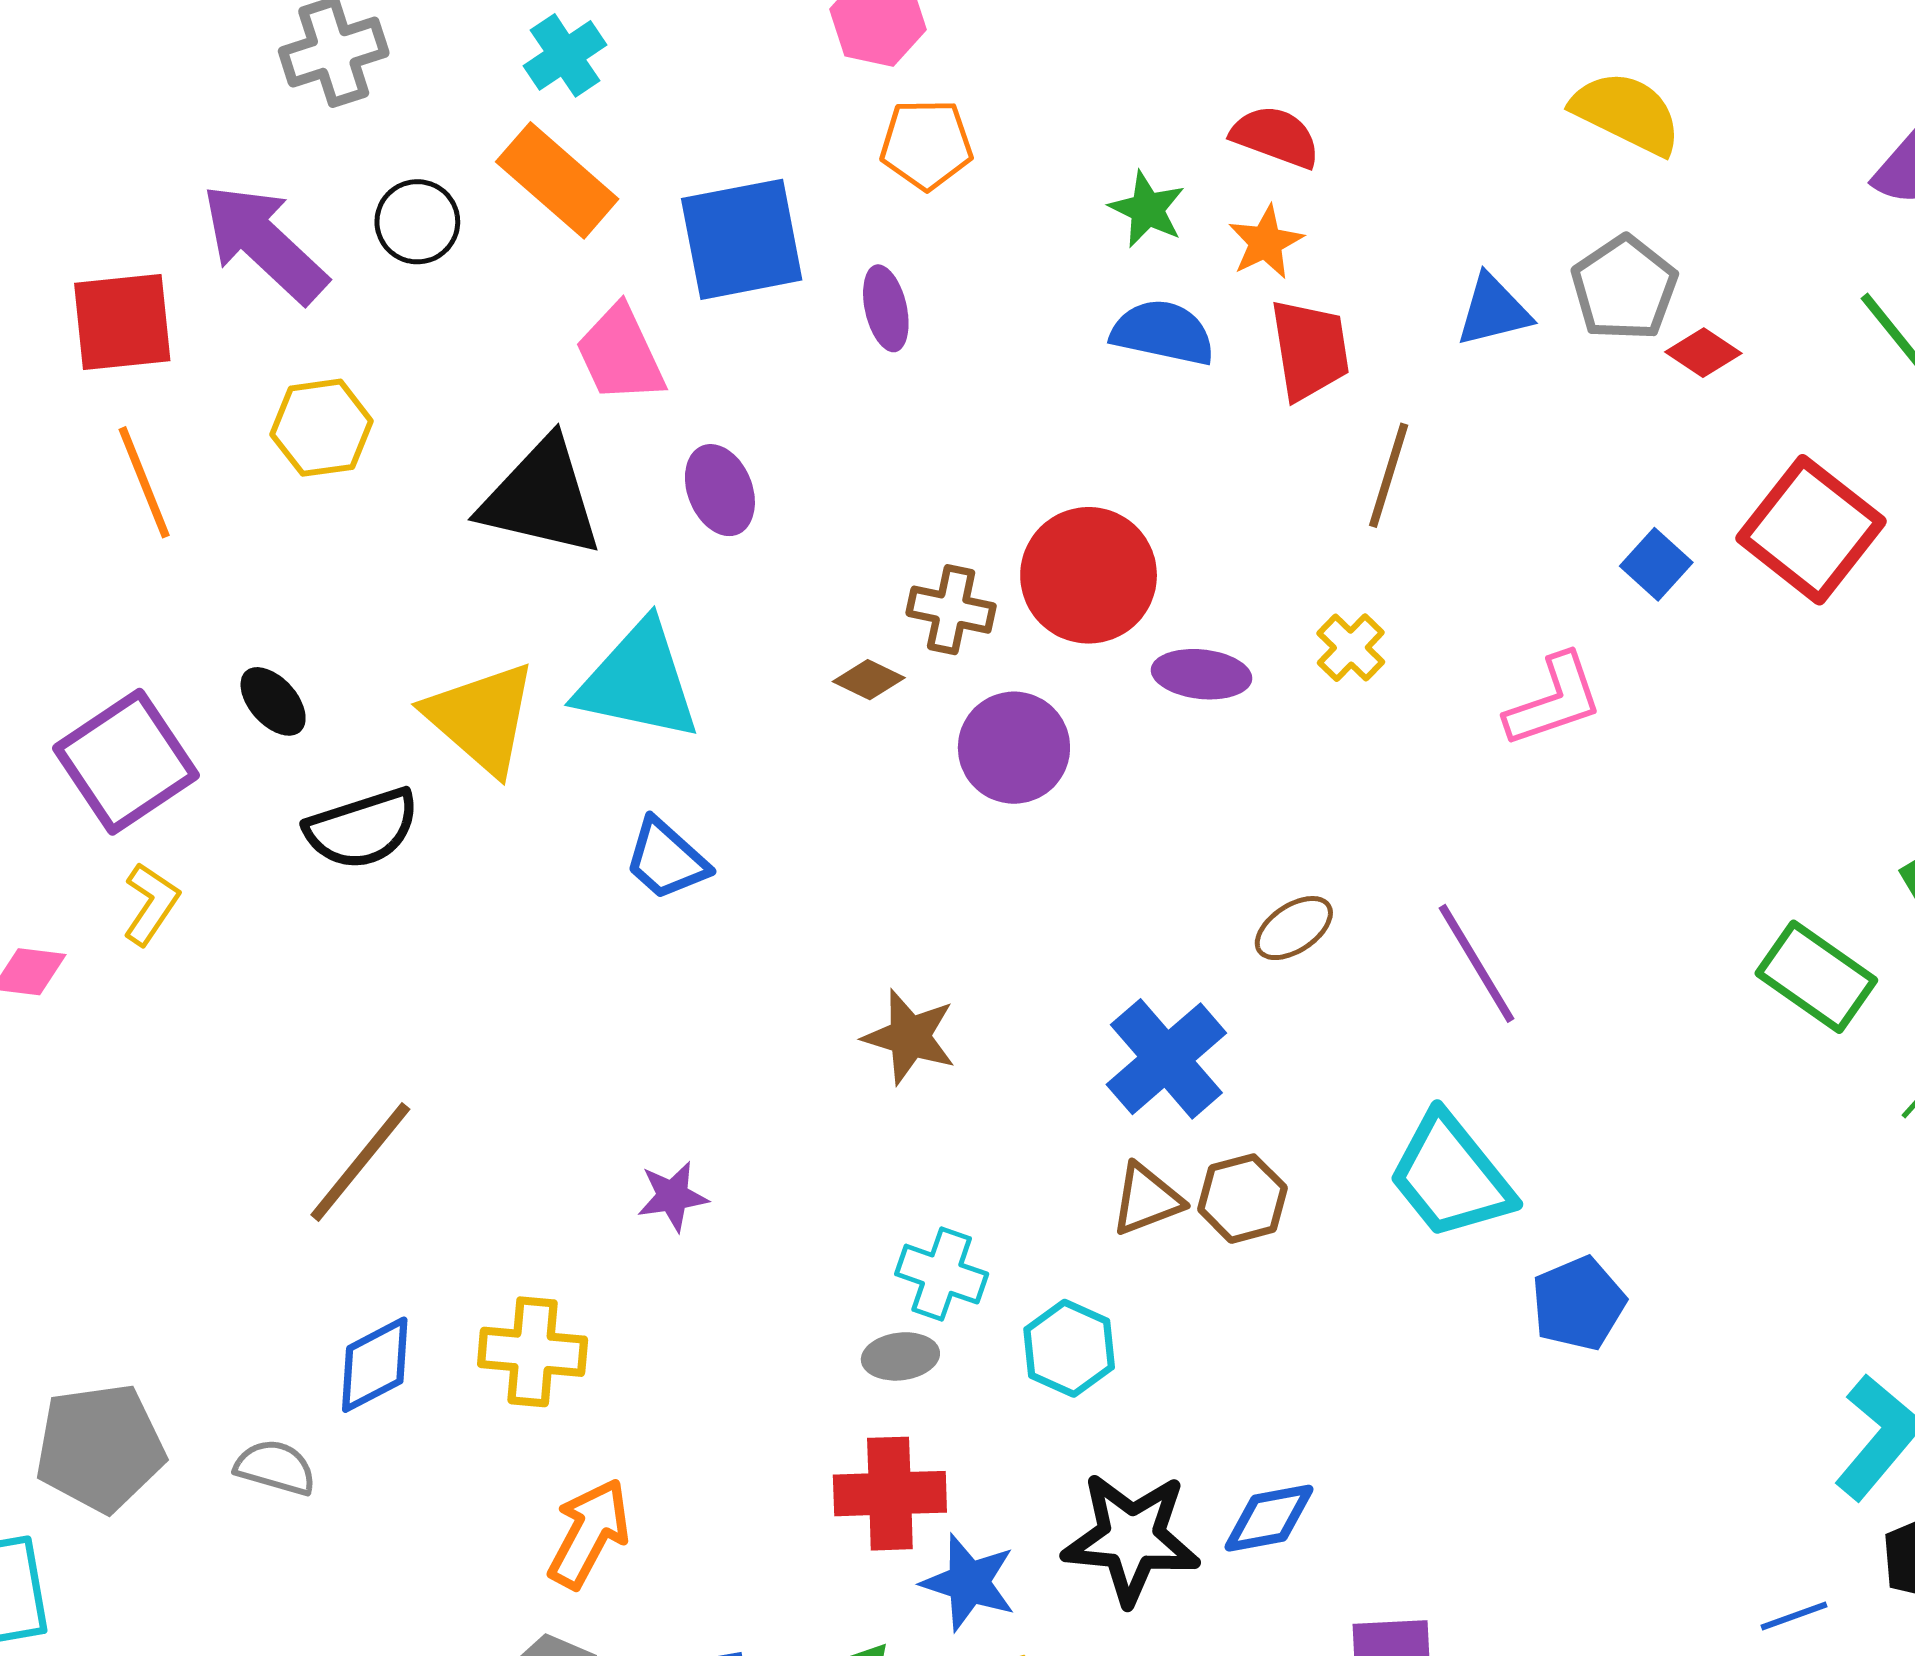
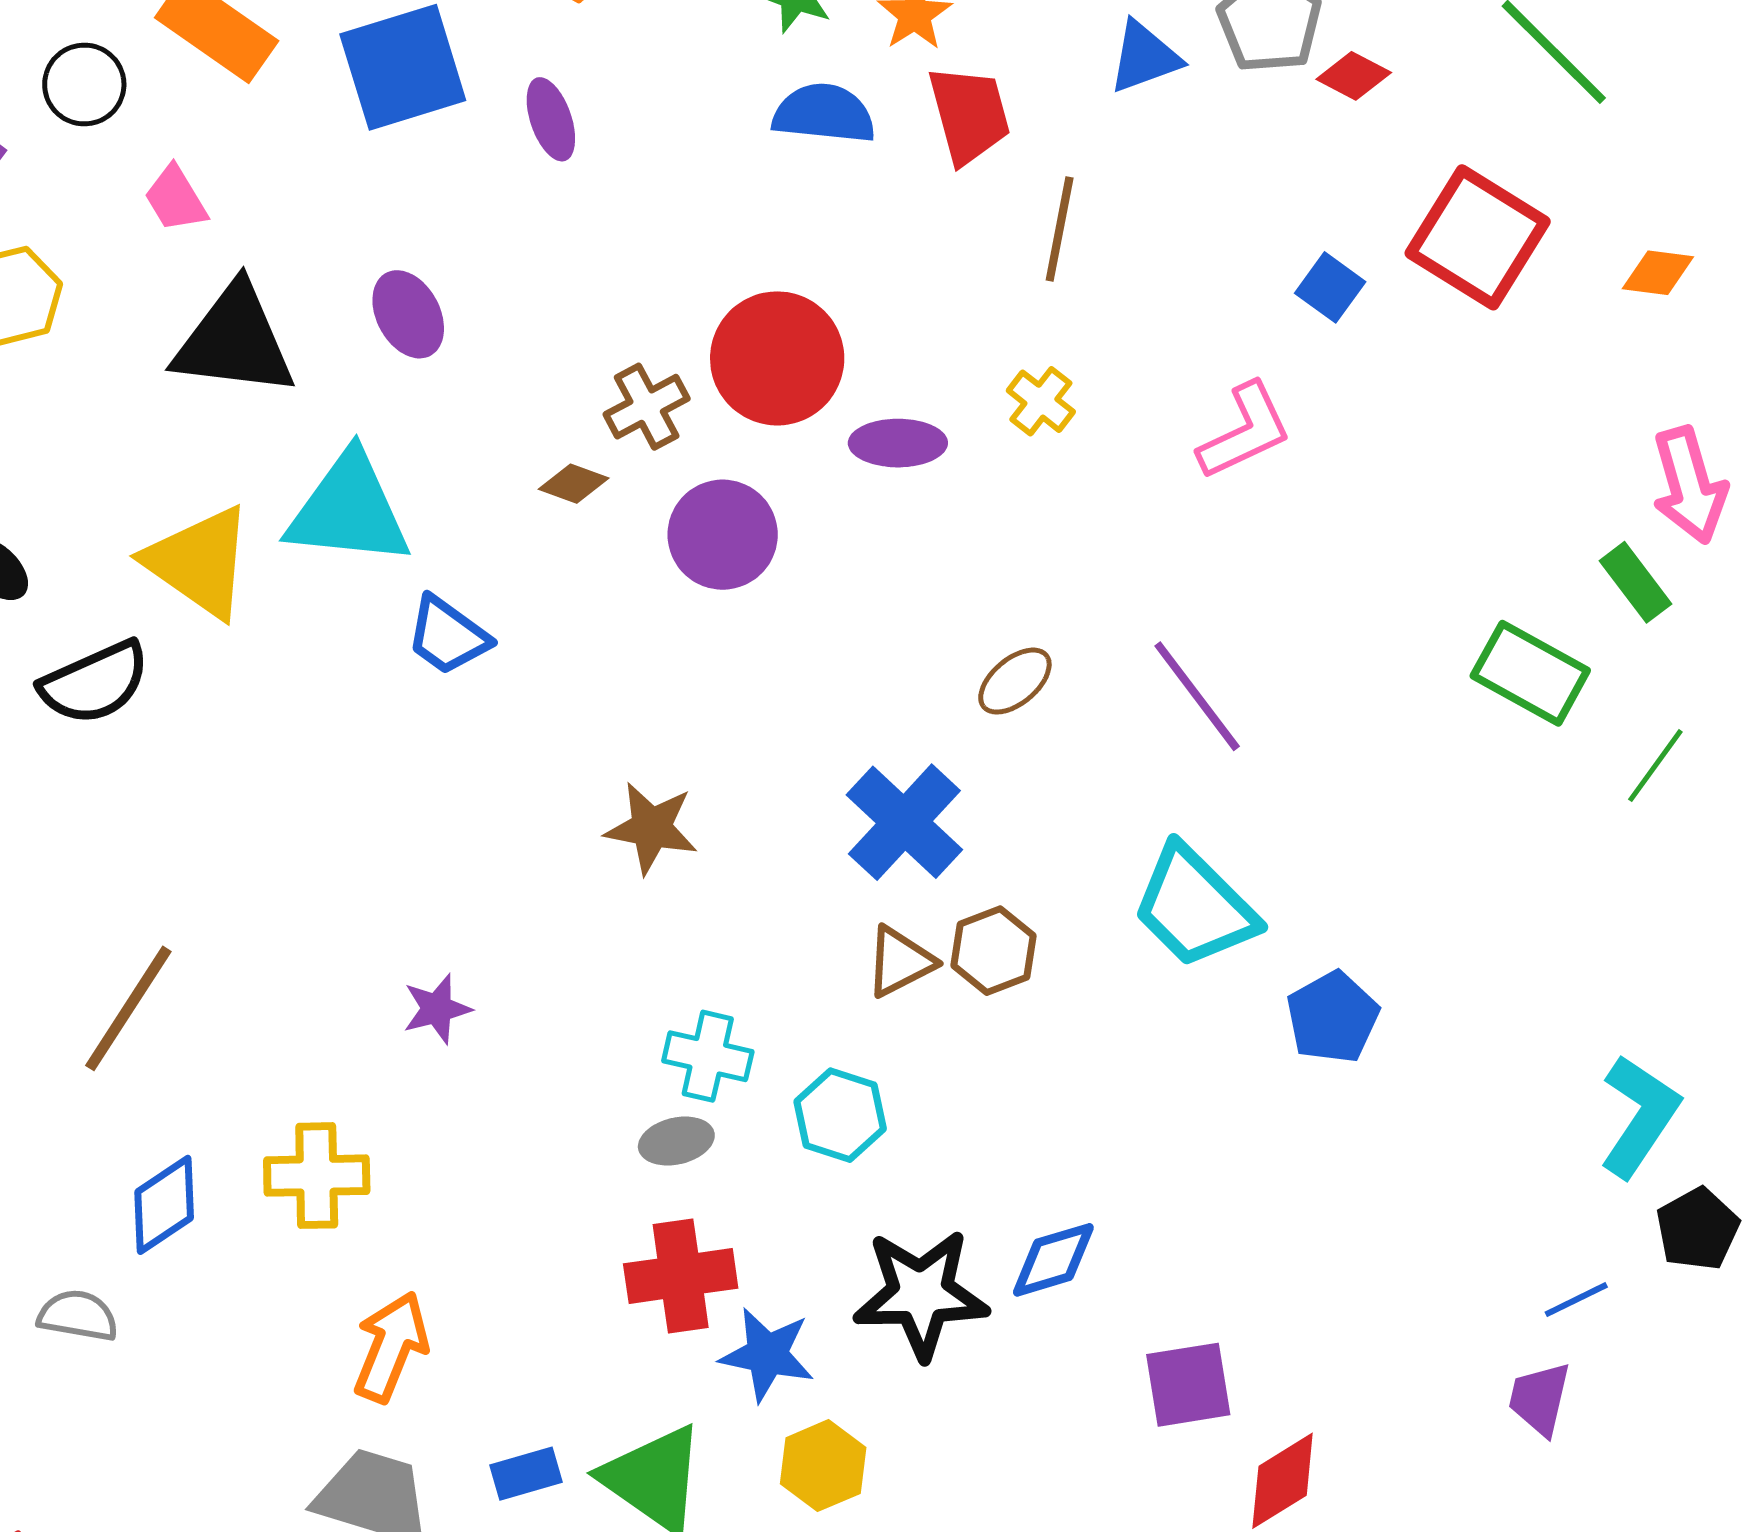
pink trapezoid: (620, 354) -> (176, 199), moved, size x0.7
brown cross: (951, 610) -> (647, 407), turned -34
blue trapezoid: (666, 859) -> (448, 636), moved

